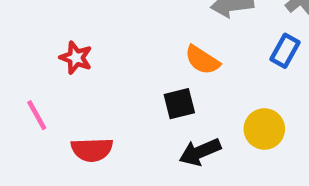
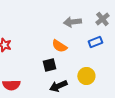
blue rectangle: (285, 51) -> (95, 42), turned 40

